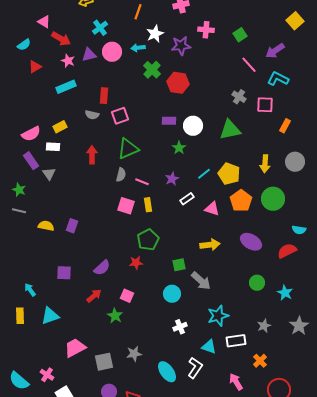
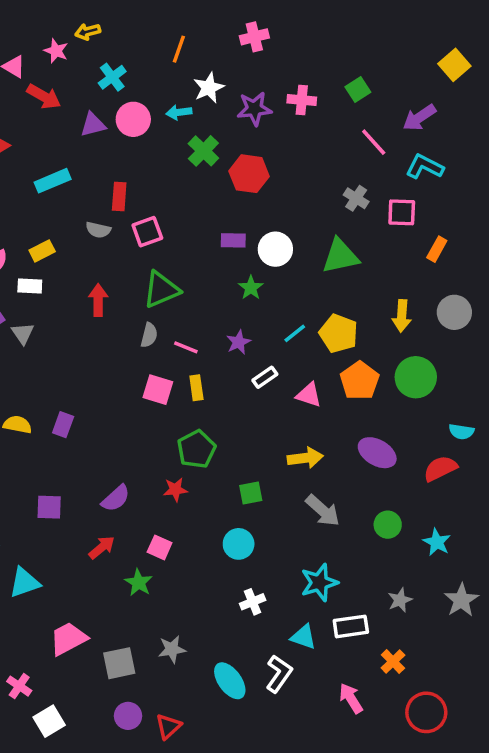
pink cross: (206, 30) -> (302, 100), moved
pink star: (68, 61) -> (56, 51), moved
gray arrow: (201, 281) -> (323, 511), moved

